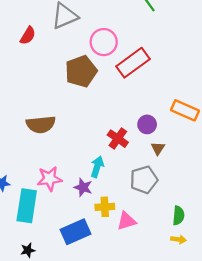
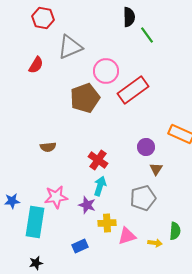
brown semicircle: (41, 124) -> (48, 147), size x0.6
red cross: (118, 139) -> (98, 160), moved
blue rectangle: (76, 232) -> (80, 246), size x0.6
yellow arrow: (179, 239) -> (155, 243), moved

